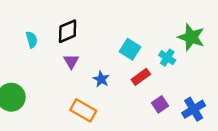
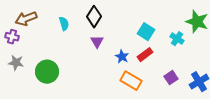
black diamond: (68, 31) -> (94, 17), turned -35
red rectangle: (141, 77) -> (145, 55), moved
orange rectangle: (83, 110) -> (131, 81), moved

